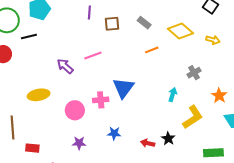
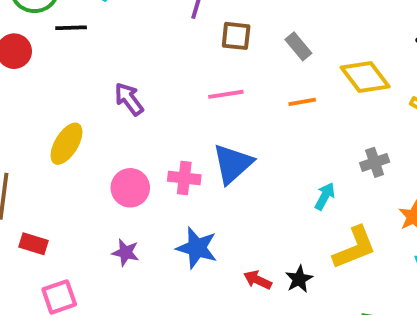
pink line: (93, 55) -> (226, 94), moved
yellow ellipse: (39, 95) -> (66, 144), turned -60
blue star: (114, 133) -> (197, 248), size x1.5

